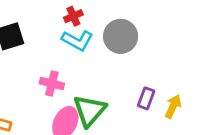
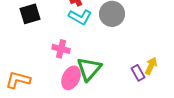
purple rectangle: (146, 98) -> (138, 73), moved, turned -49

